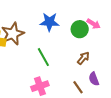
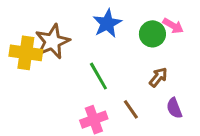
blue star: (49, 22) -> (107, 23), turned -30
brown line: (78, 87) -> (131, 109), moved

